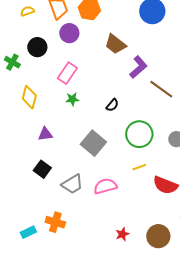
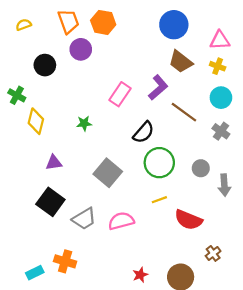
yellow semicircle: (27, 11) -> (24, 25), moved
brown trapezoid: (115, 44) -> (181, 62), moved
green cross: (12, 62) -> (17, 95), moved
pink rectangle: (67, 73) -> (120, 94), moved
black semicircle: (112, 105) -> (144, 132), moved, size x1.5
black square: (42, 169) -> (50, 202), size x1.4

